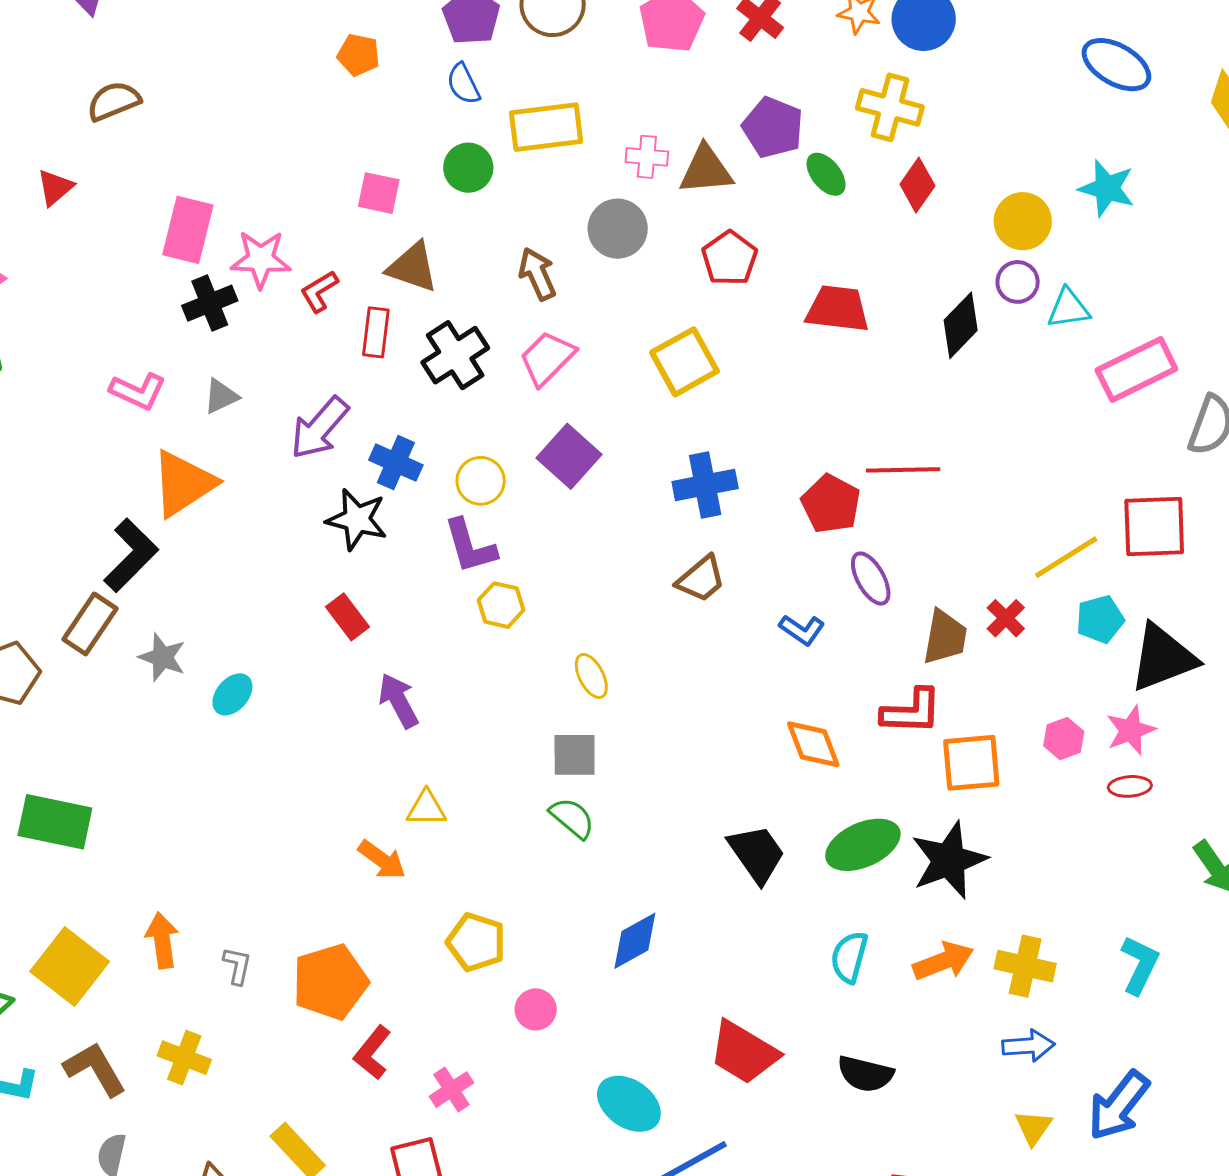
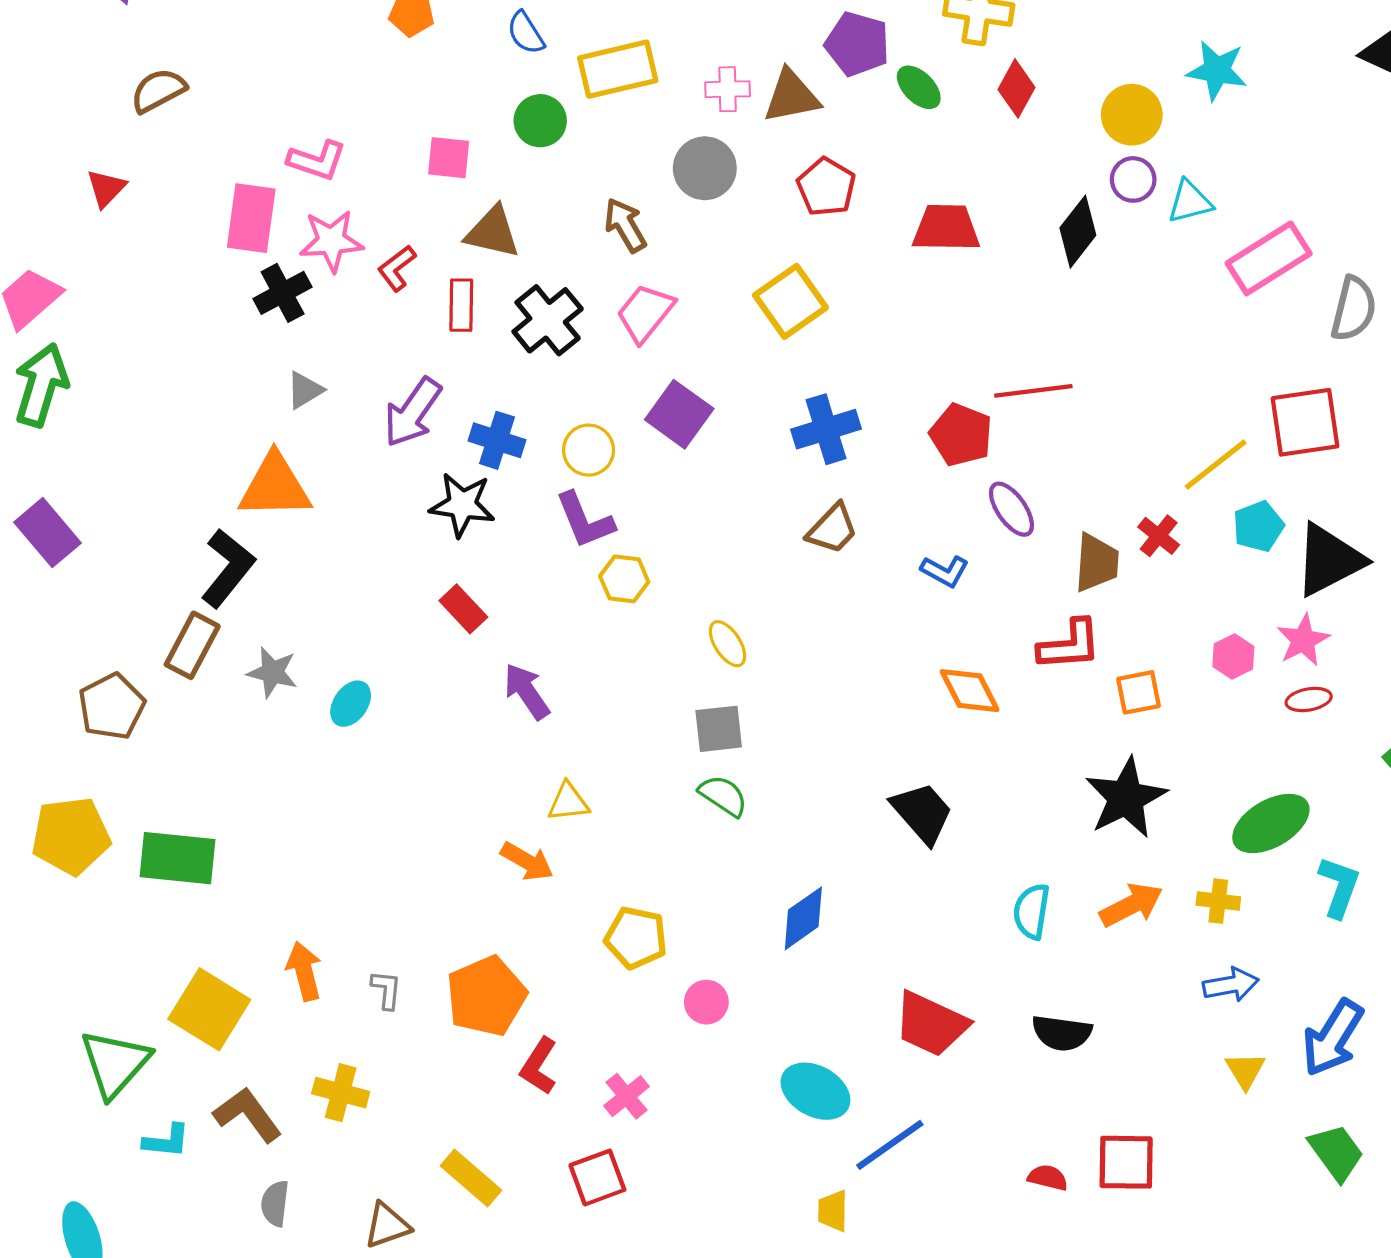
pink L-shape: (138, 391) -> (317, 160), moved
orange triangle: (183, 483) -> (275, 486), turned 38
orange square: (971, 763) -> (1139, 692), size x0.7
green ellipse: (863, 845) -> (1271, 823), moved
yellow cross: (1025, 966) -> (1218, 901), size x0.7

